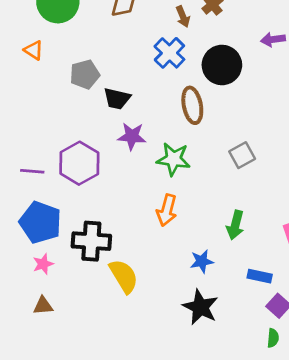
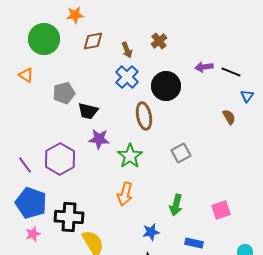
brown arrow: (183, 17) -> (127, 50), moved
green star: (173, 159) -> (130, 156), turned 30
purple line: (32, 171) -> (25, 165), turned 48

